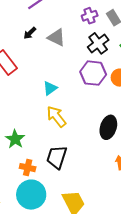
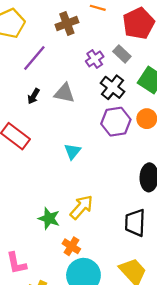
yellow arrow: (56, 117) -> (81, 207), moved, turned 95
black trapezoid: (57, 157) -> (135, 223), moved
orange cross: (28, 168) -> (71, 246), turned 35

